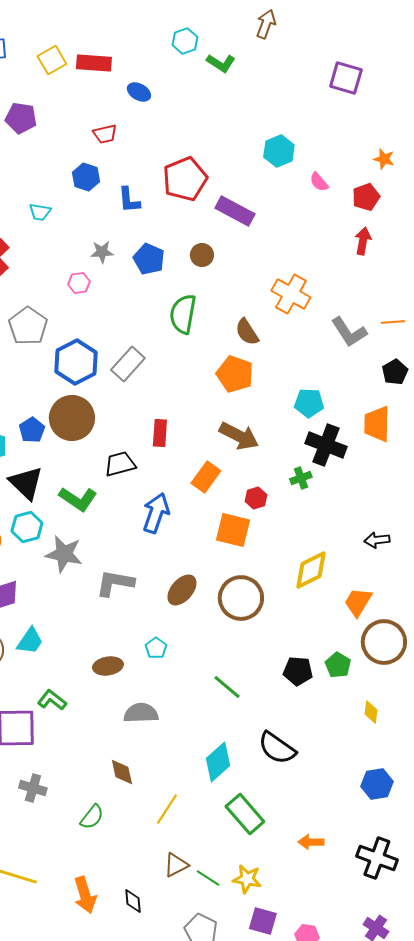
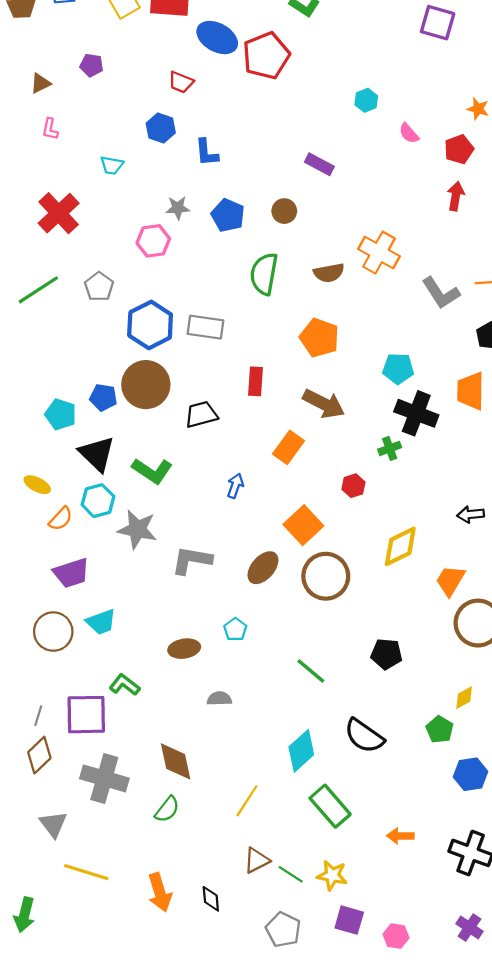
blue ellipse: (139, 92) -> (217, 38), size x1.6
purple pentagon: (21, 118) -> (92, 65), size x0.7
red trapezoid: (105, 134) -> (181, 82), turned 35
cyan hexagon: (279, 151) -> (366, 100), size x0.7
red pentagon: (185, 179) -> (266, 56), moved
purple rectangle: (235, 211) -> (319, 164), size x0.7
pink hexagon: (79, 283) -> (153, 241), size x1.4
gray pentagon: (28, 326) -> (99, 287), size x0.7
brown semicircle: (247, 332) -> (329, 273), moved, turned -68
gray rectangle: (128, 364) -> (205, 327), turned 56
blue pentagon: (32, 430) -> (103, 397), turned -30
red rectangle: (160, 433) -> (256, 381), moved
black trapezoid: (120, 464) -> (201, 414), moved
red hexagon: (256, 498) -> (353, 486), moved
blue arrow: (156, 513) -> (235, 486), size x0.6
orange square: (233, 530) -> (303, 525), moved, turned 33
cyan trapezoid: (30, 641) -> (101, 622), turned 36
green pentagon: (338, 665) -> (440, 729), moved
yellow diamond: (371, 712) -> (464, 698), turned 55
gray semicircle: (141, 713) -> (219, 699), size x0.7
brown diamond: (122, 772) -> (176, 761), moved, size x1.4
gray cross: (33, 788) -> (104, 778), size x1.6

